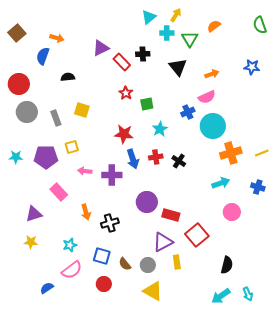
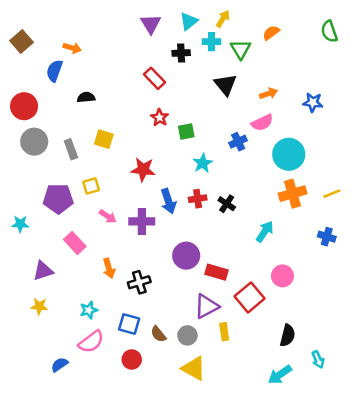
purple triangle: (101, 48) -> (151, 24), moved, turned -36
black cross: (143, 54) -> (181, 53), moved
blue star: (252, 67) -> (313, 102), moved
cyan circle: (213, 126) -> (289, 154), moved
red star: (124, 134) -> (143, 170), moved
cyan star: (16, 157) -> (20, 224), moved
pink arrow: (85, 171) -> (108, 216), turned -152
cyan arrow: (221, 183) -> (265, 232), moved, turned -36
pink circle: (232, 212) -> (282, 276), moved
cyan arrow: (248, 294) -> (318, 359), moved

